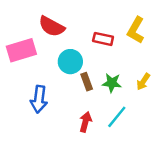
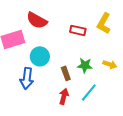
cyan circle: (70, 62) -> (40, 56), moved
brown rectangle: (87, 82) -> (66, 73), moved
yellow arrow: (143, 82) -> (110, 64), turned -104

